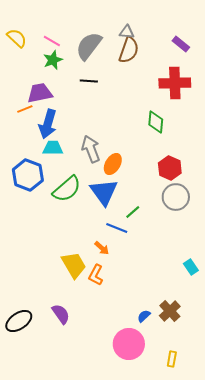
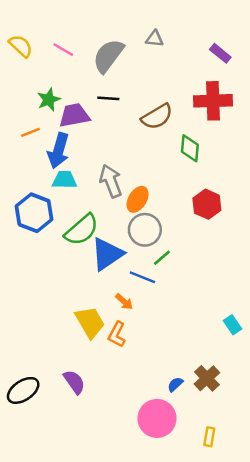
brown semicircle: (129, 50) -> (157, 117), moved, turned 40
green star: (53, 60) -> (49, 100), moved
purple trapezoid: (40, 93) -> (74, 115), moved
blue triangle: (104, 192) -> (107, 254), moved, turned 32
gray circle: (176, 197) -> (145, 230), moved

